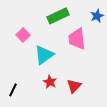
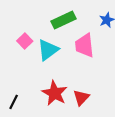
cyan triangle: (44, 55) -> (48, 50), moved
red star: (50, 82) -> (55, 93), size x1.6

